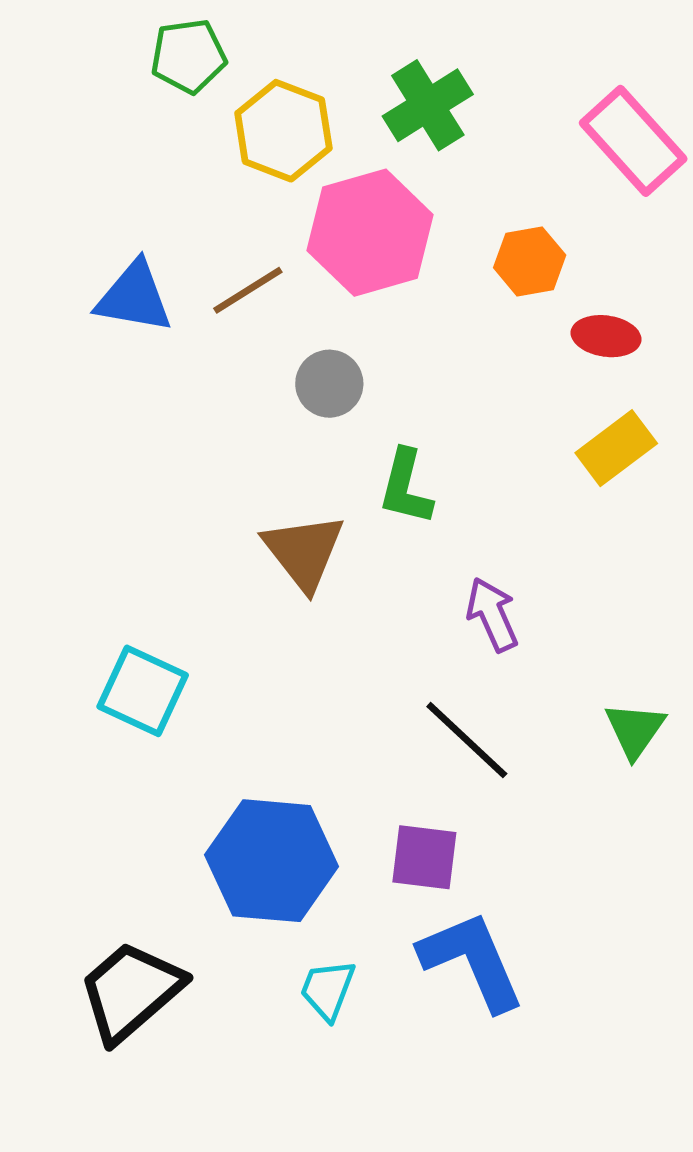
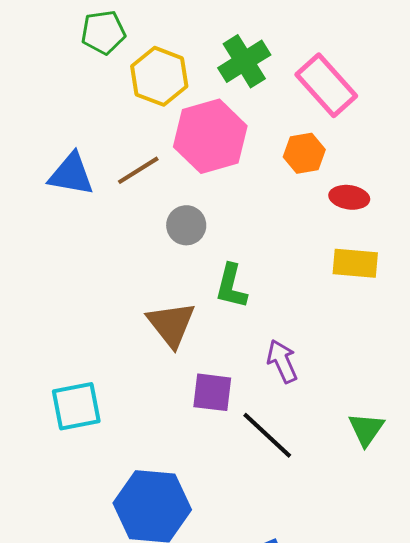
pink rectangle: (633, 141) -> (326, 85), moved
yellow rectangle: (616, 448) -> (355, 263), turned 42
cyan square: (143, 691) -> (76, 406), turned -36
purple square: (424, 857) -> (212, 392), moved

